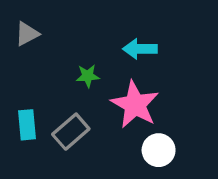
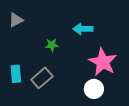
pink star: (135, 105) -> (103, 62), moved

